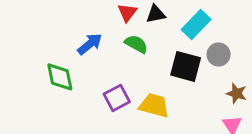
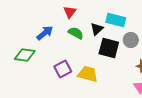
black triangle: (156, 14) -> (97, 29), moved, turned -32
cyan rectangle: (196, 25) -> (116, 20), turned 60
green diamond: (60, 77) -> (25, 55), turned -70

